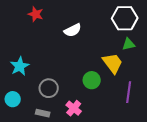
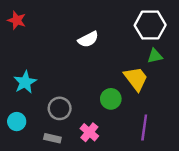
red star: (36, 14) -> (17, 20), moved
purple line: (129, 92) -> (144, 127), moved

